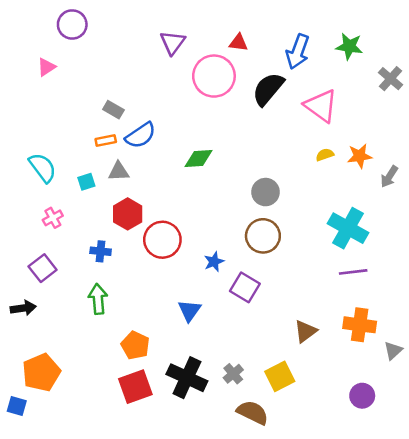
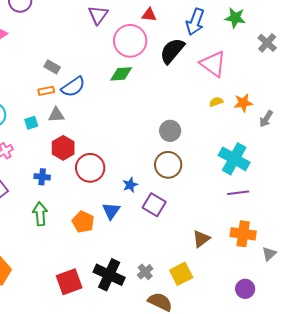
green diamond: (198, 159) -> (121, 74), moved
blue triangle: (189, 311) -> (111, 211), moved
orange pentagon: (135, 345) -> (83, 222), moved

